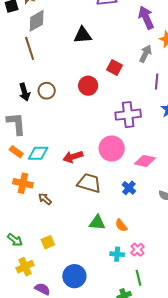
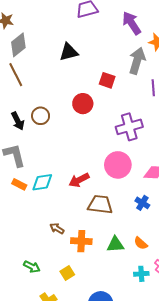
gray arrow: (146, 54) -> (137, 61), size x1.4
orange cross: (23, 183) -> (81, 241), moved
green arrow: (15, 240) -> (32, 267), moved

